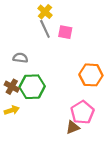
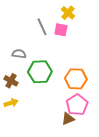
yellow cross: (45, 12) -> (68, 13), moved
orange hexagon: (91, 75) -> (76, 79), moved
green hexagon: (32, 87) -> (40, 72), moved

